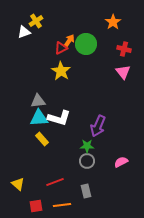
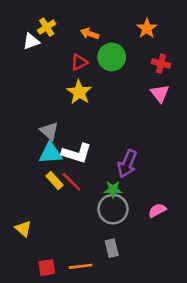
orange arrow: (69, 41) -> (90, 34), moved, turned -104
gray triangle: (38, 101) -> (49, 131), turned 49
gray circle: (87, 161) -> (113, 209), size x1.5
red line: (55, 182) -> (71, 182), moved, turned 66
yellow triangle: (18, 184) -> (23, 229), moved

